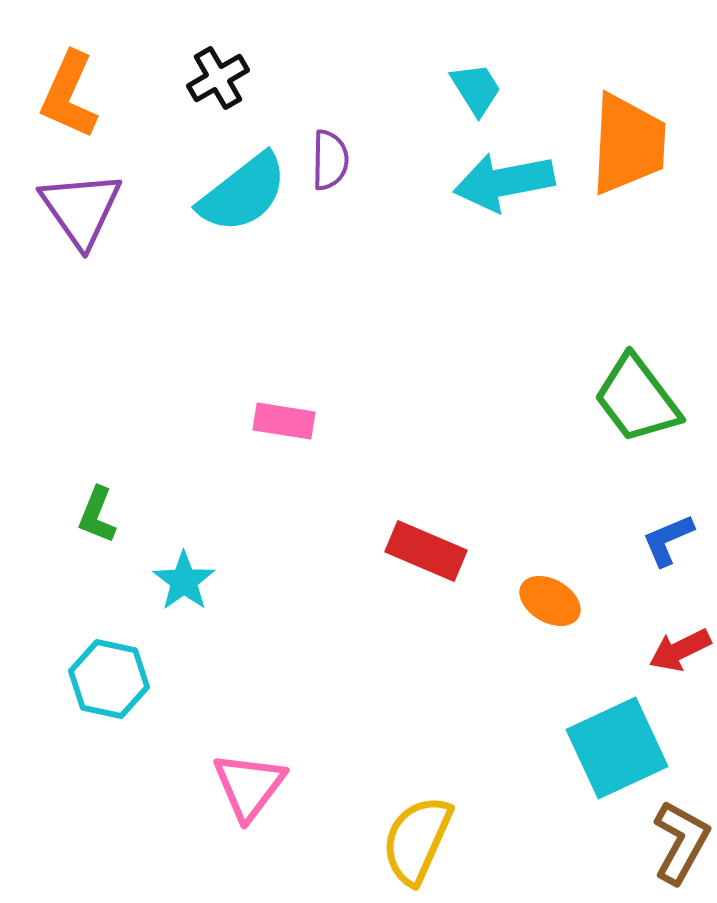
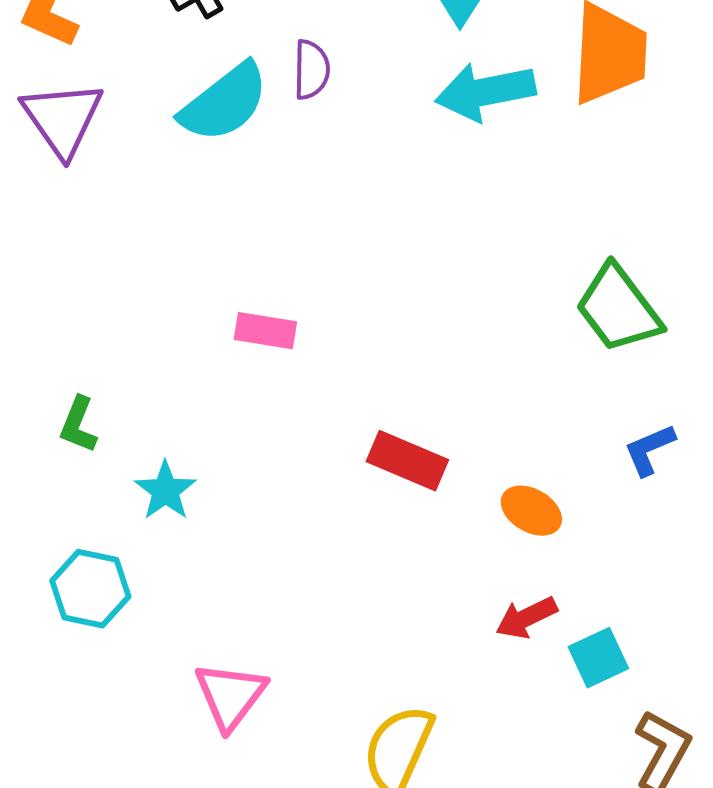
red arrow: (680, 650) -> (526, 618), moved
cyan square: (617, 748) -> (598, 658), size x0.6

